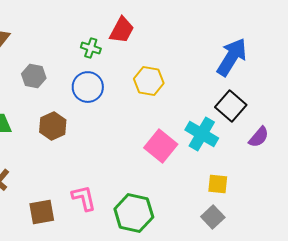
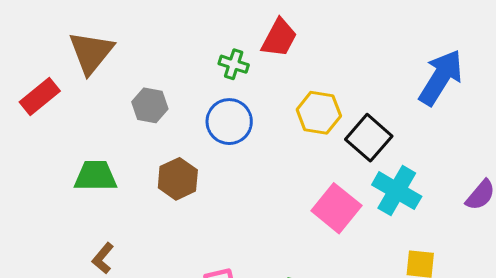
black square: (231, 106) -> (369, 138), moved

